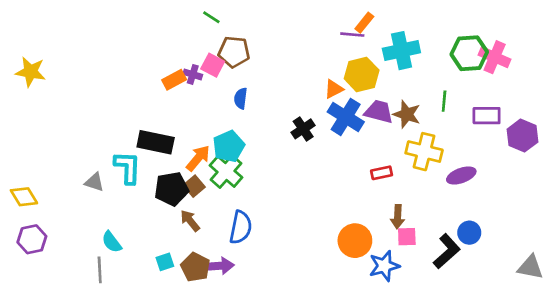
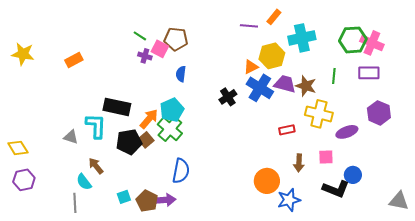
green line: (211, 17) -> (140, 36), moved
purple line: (352, 35) -> (249, 26), moved
orange rectangle: (174, 80) -> (74, 60), moved
purple rectangle: (487, 116) -> (369, 73), moved
purple hexagon: (522, 136) -> (379, 113), moved
brown arrow: (190, 221) -> (96, 166), moved
pink square: (407, 237) -> (326, 157), moved
black L-shape: (447, 251) -> (336, 189), turned 64

